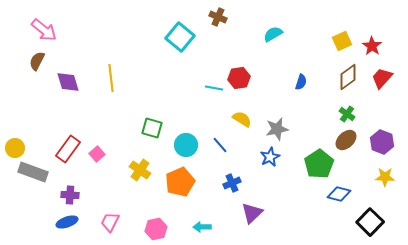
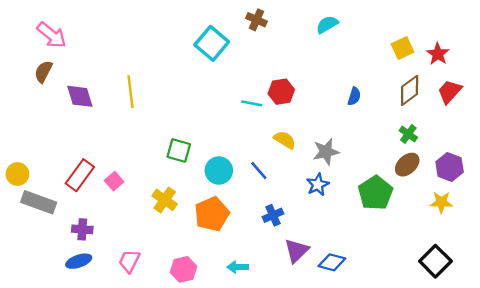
cyan semicircle: (273, 34) -> (327, 24), moved
yellow star: (385, 177) -> (441, 202), moved
blue diamond: (339, 194) -> (332, 262), moved

